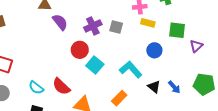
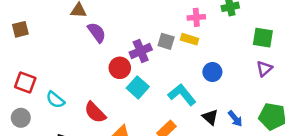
yellow rectangle: (148, 23) -> (190, 39), moved
purple cross: (93, 26) -> (141, 51), moved
green square: (177, 30) -> (263, 38), moved
cyan semicircle: (36, 88) -> (55, 100), moved

